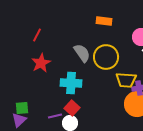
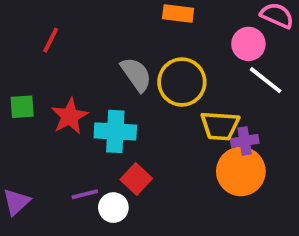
red star: (41, 63) -> (70, 116), moved
green square: (22, 108) -> (22, 107), moved
red square: (72, 108) -> (136, 179), moved

